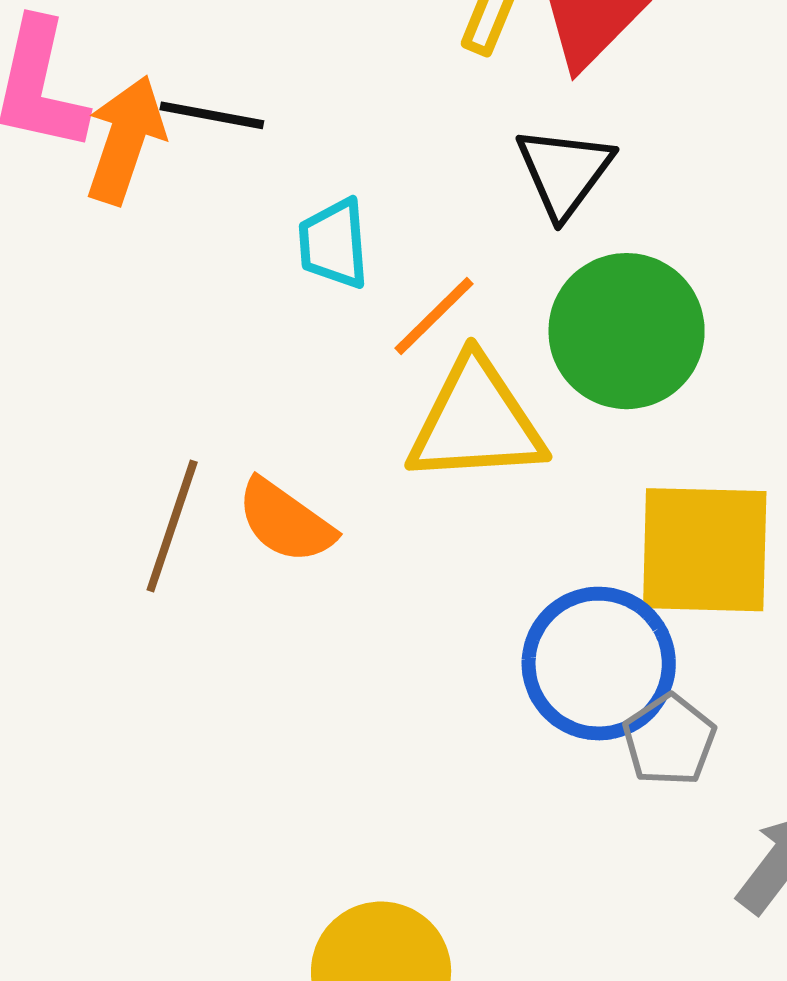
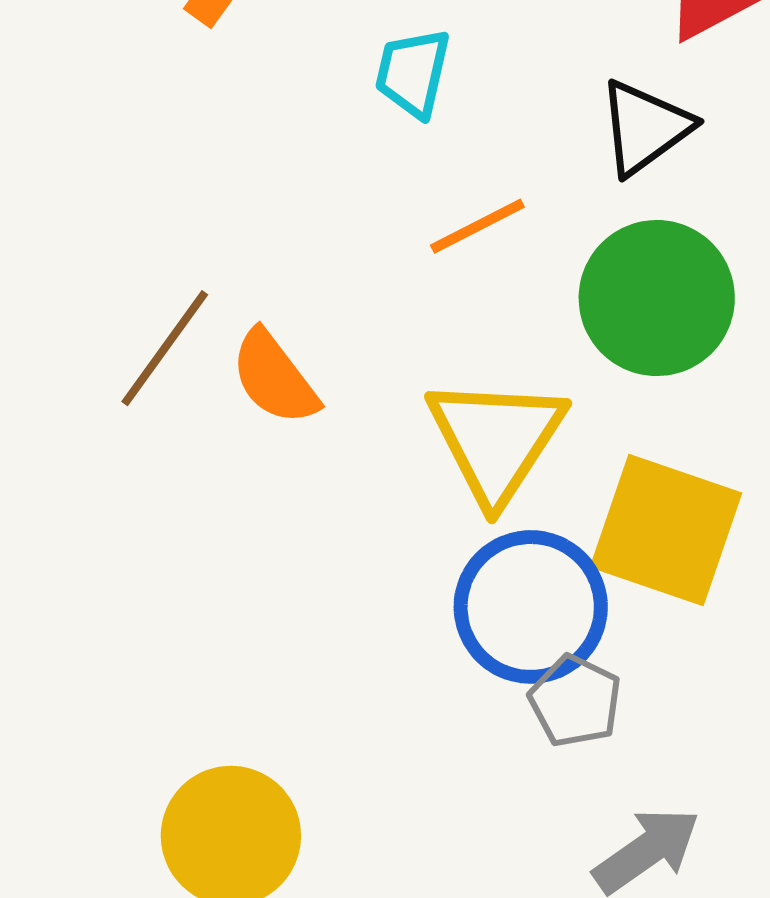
cyan trapezoid: (334, 244) -> (413, 73), moved
yellow triangle: (476, 421) -> (496, 440), moved, turned 49
gray pentagon: (669, 740) -> (575, 701), turned -30

